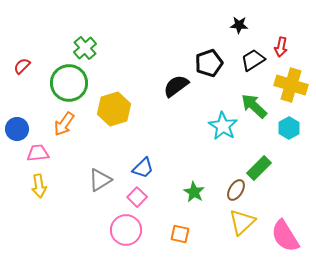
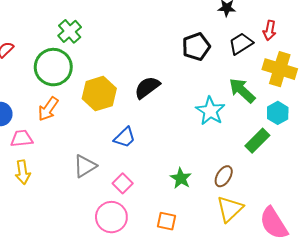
black semicircle: (176, 86) -> (147, 87), moved
blue trapezoid: (143, 168) -> (125, 137), moved
green rectangle: (259, 168) -> (257, 141), moved

